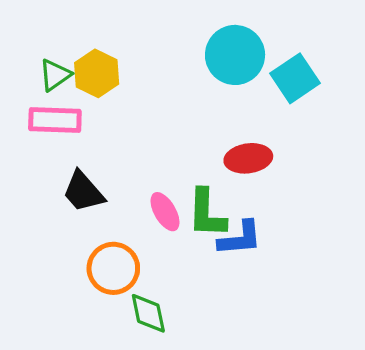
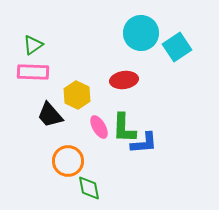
yellow hexagon: (97, 73) -> (77, 95), moved
red ellipse: (248, 158) -> (124, 80), moved

